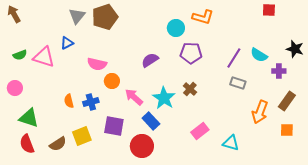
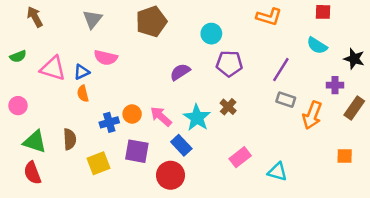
brown arrow: (14, 14) -> (35, 17), moved
brown pentagon: (105, 17) -> (151, 22), moved
orange L-shape: (203, 17) -> (269, 17), moved
blue triangle: (67, 43) -> (82, 72), moved
green semicircle: (20, 55) -> (18, 56), moved
cyan semicircle: (259, 55) -> (317, 46), moved
pink semicircle: (97, 64) -> (106, 58), moved
orange circle: (112, 81) -> (132, 114), moved
orange semicircle: (69, 101) -> (83, 94), moved
brown rectangle: (287, 101) -> (354, 108), moved
orange arrow: (260, 112) -> (312, 115), moved
brown semicircle: (58, 144) -> (70, 139), moved, turned -60

